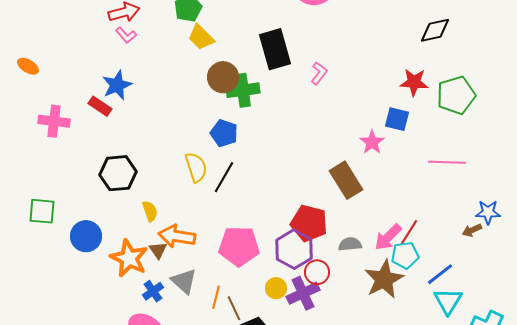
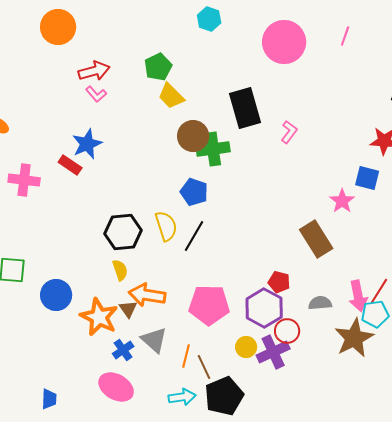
black hexagon: (118, 173) -> (123, 232), moved
red pentagon: (309, 223) -> (279, 282), size x0.6
pink arrow: (388, 237) -> (358, 296), turned -56

